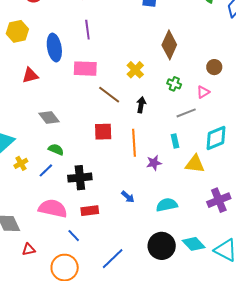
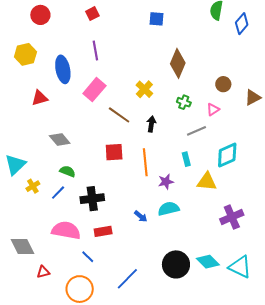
pink rectangle: (85, 69) -> (94, 90), turned -50
cyan semicircle: (167, 205) -> (169, 209), moved

